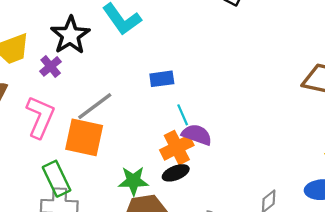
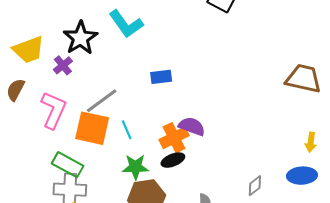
cyan line: (183, 115) -> (127, 130), moved
green rectangle: (57, 179) -> (68, 165), turned -36

